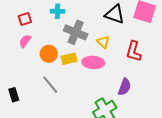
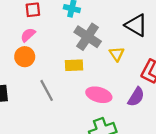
orange circle: (49, 54) -> (25, 57), moved
pink ellipse: (93, 62) -> (99, 95), moved
purple semicircle: (125, 87) -> (136, 97), moved

